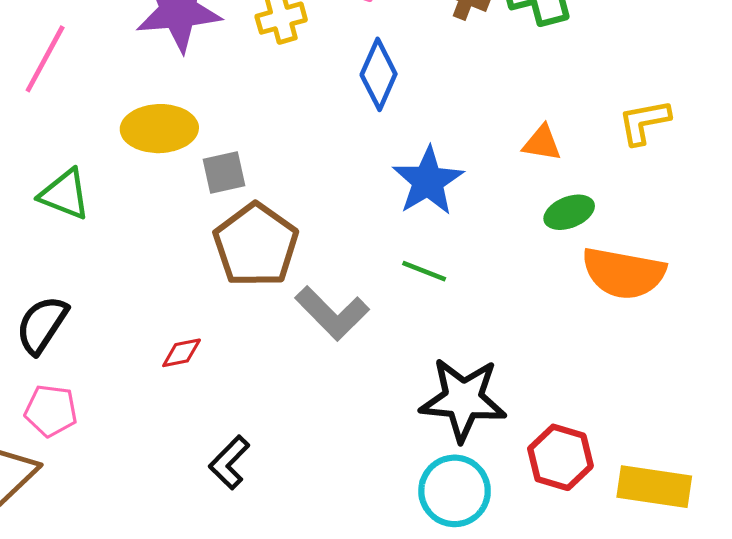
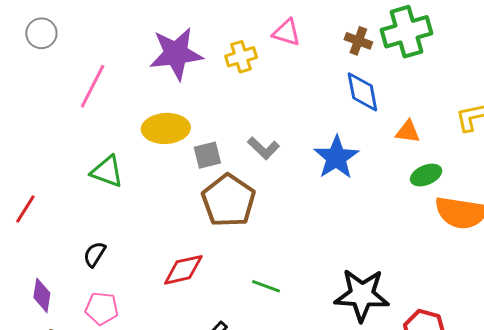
blue diamond: (379, 74) -> (362, 92), moved, turned -33
green line: (424, 271) -> (266, 286), moved
gray L-shape: (332, 313) -> (263, 148), moved, size x0.7
black semicircle: (42, 325) -> (95, 254), size x0.7
red diamond: (182, 353) -> (183, 270), size x1.6

